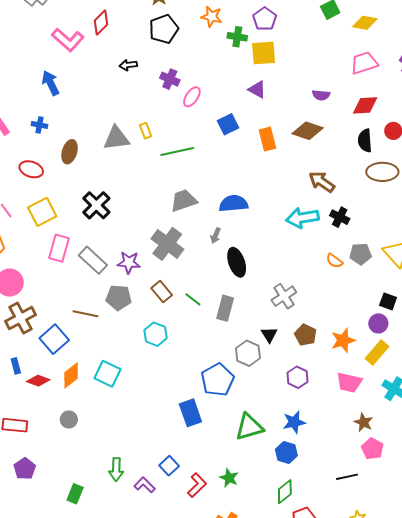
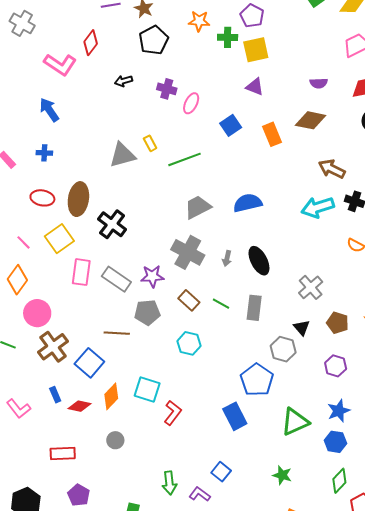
brown ellipse: (70, 152) -> (78, 199), moved, size x1.4
gray arrow: (216, 236) -> (227, 258), moved
red L-shape: (197, 485) -> (173, 413), moved

